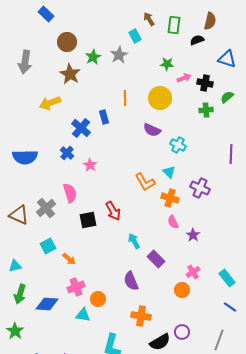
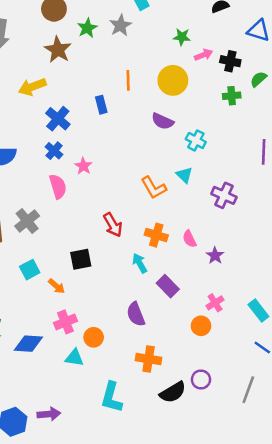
blue cross: (81, 128) -> (58, 119), moved
pink semicircle: (70, 193) -> (58, 186), moved
orange cross: (170, 198) -> (156, 235), moved
black square: (88, 220) -> (81, 259), moved

